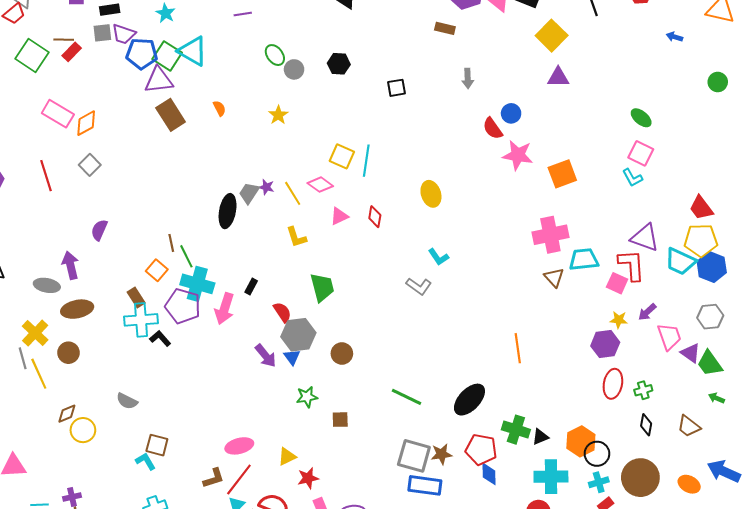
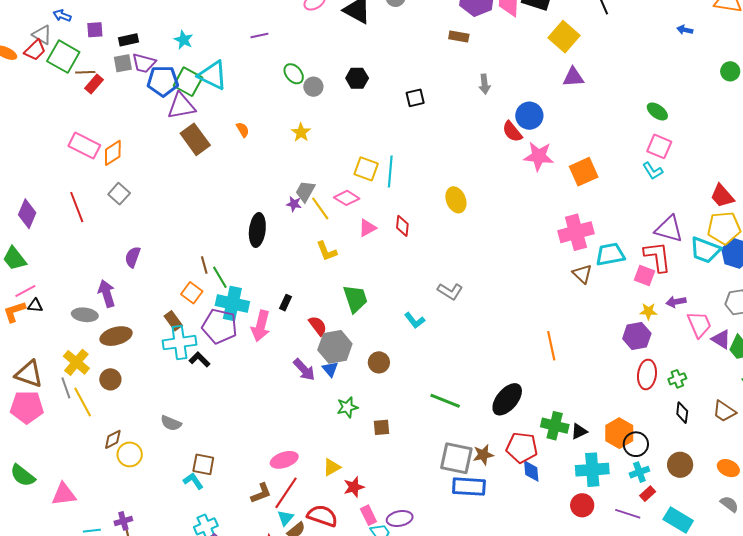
green square: (32, 56) -> (63, 57), moved
blue circle: (511, 113) -> (529, 116), size x1.4
gray trapezoid: (249, 193) -> (305, 191), moved
cyan L-shape: (438, 257) -> (415, 320), moved
purple arrow: (647, 312) -> (676, 302), turned 36
brown circle: (640, 478) -> (680, 465), size x0.7

